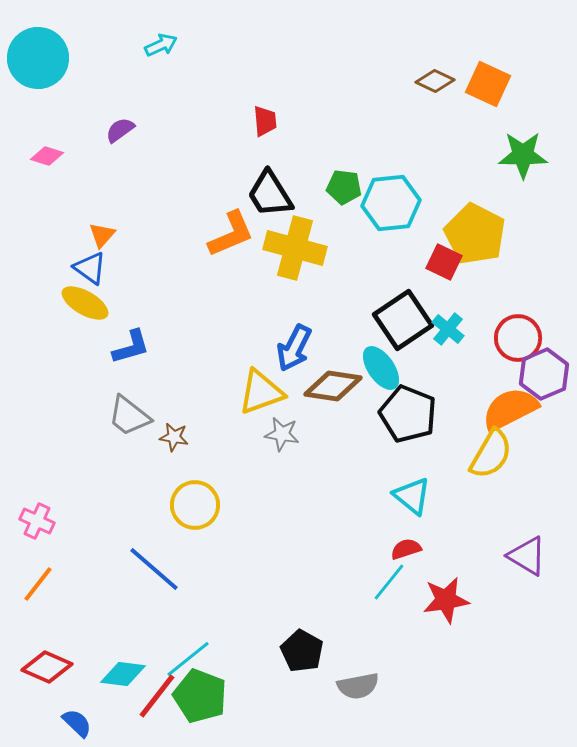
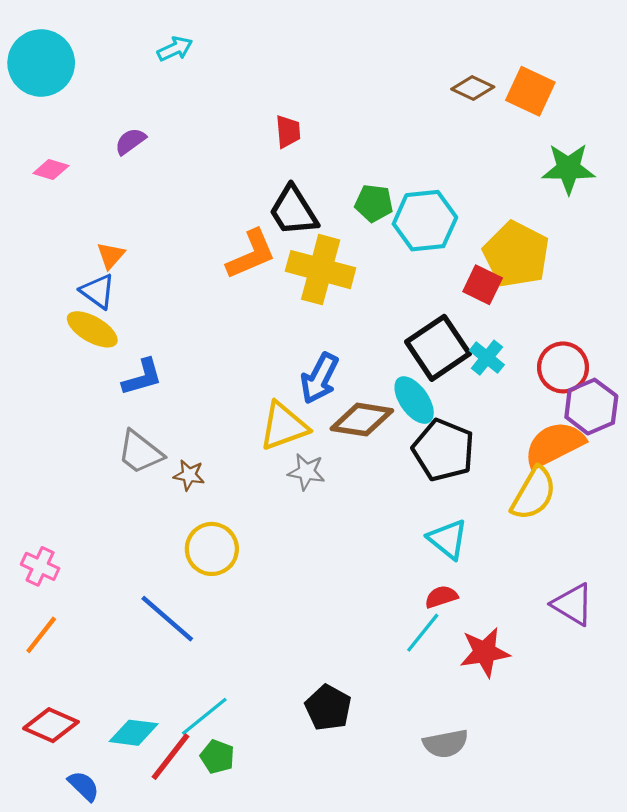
gray semicircle: (358, 686) -> (446, 744), moved
green pentagon: (200, 696) -> (217, 757), size x0.6

